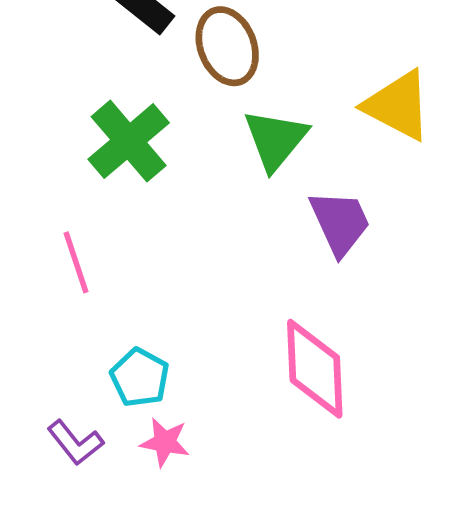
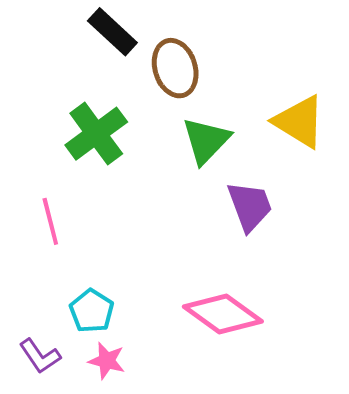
pink diamond: (315, 369) -> (223, 314), turned -56

